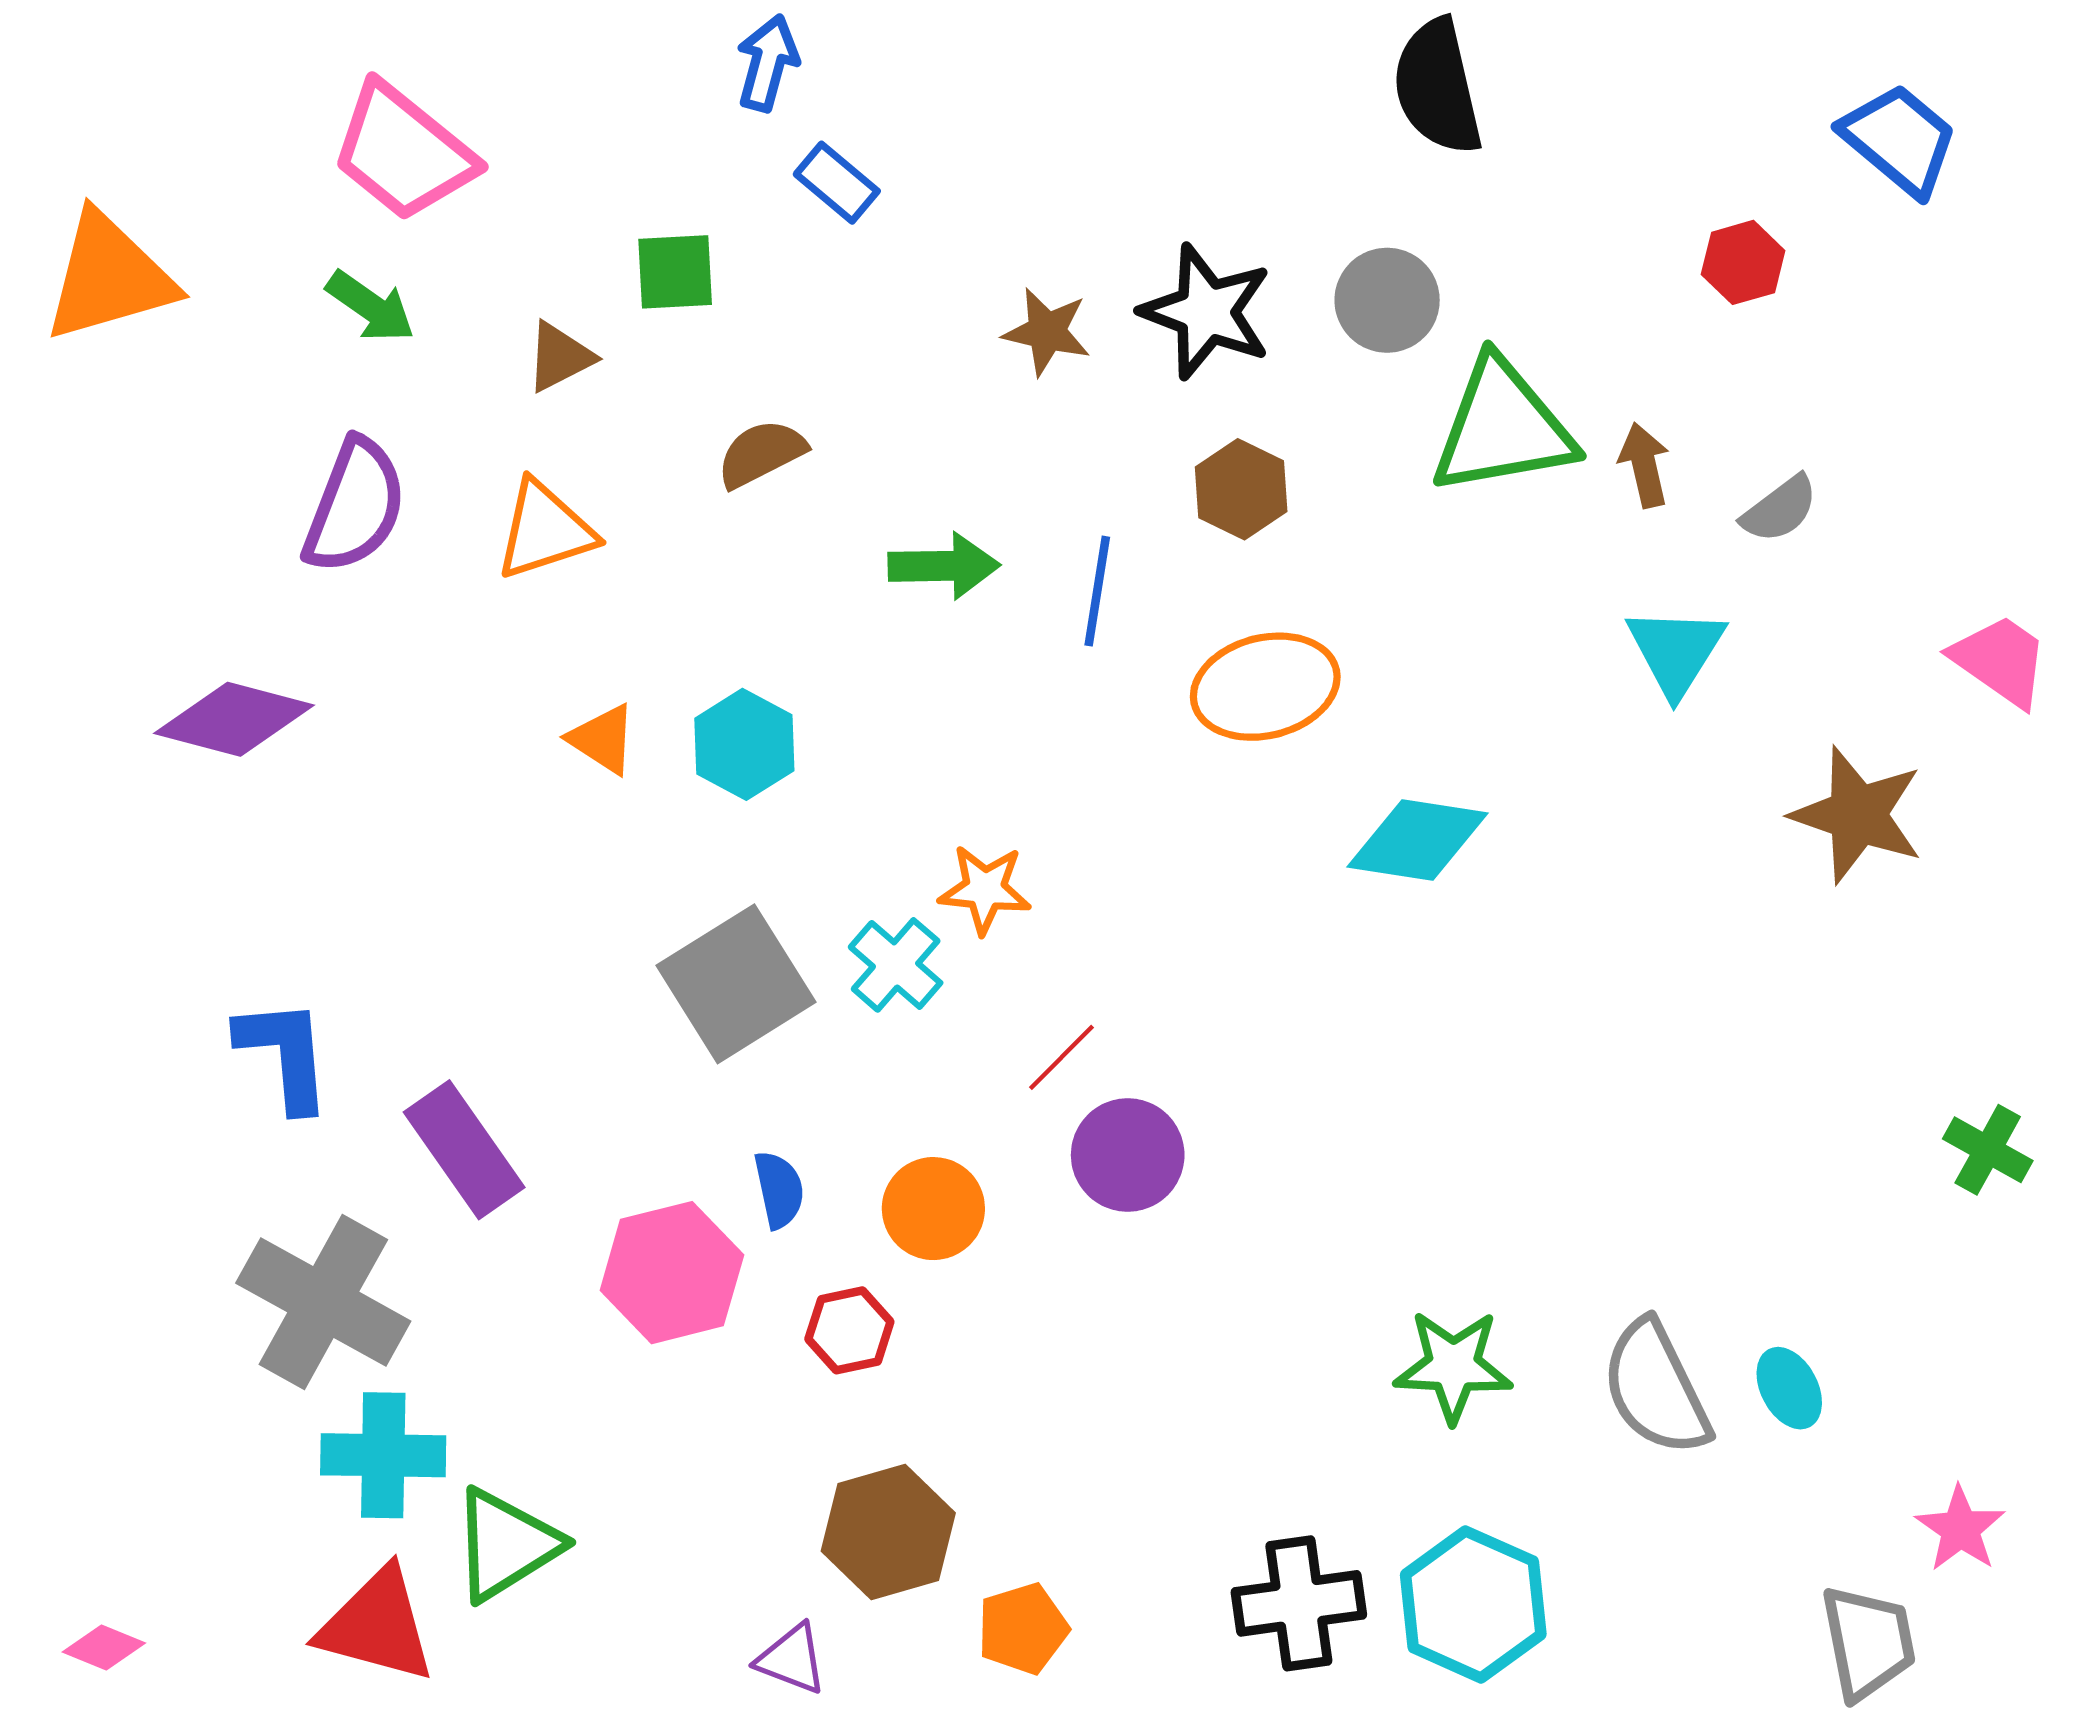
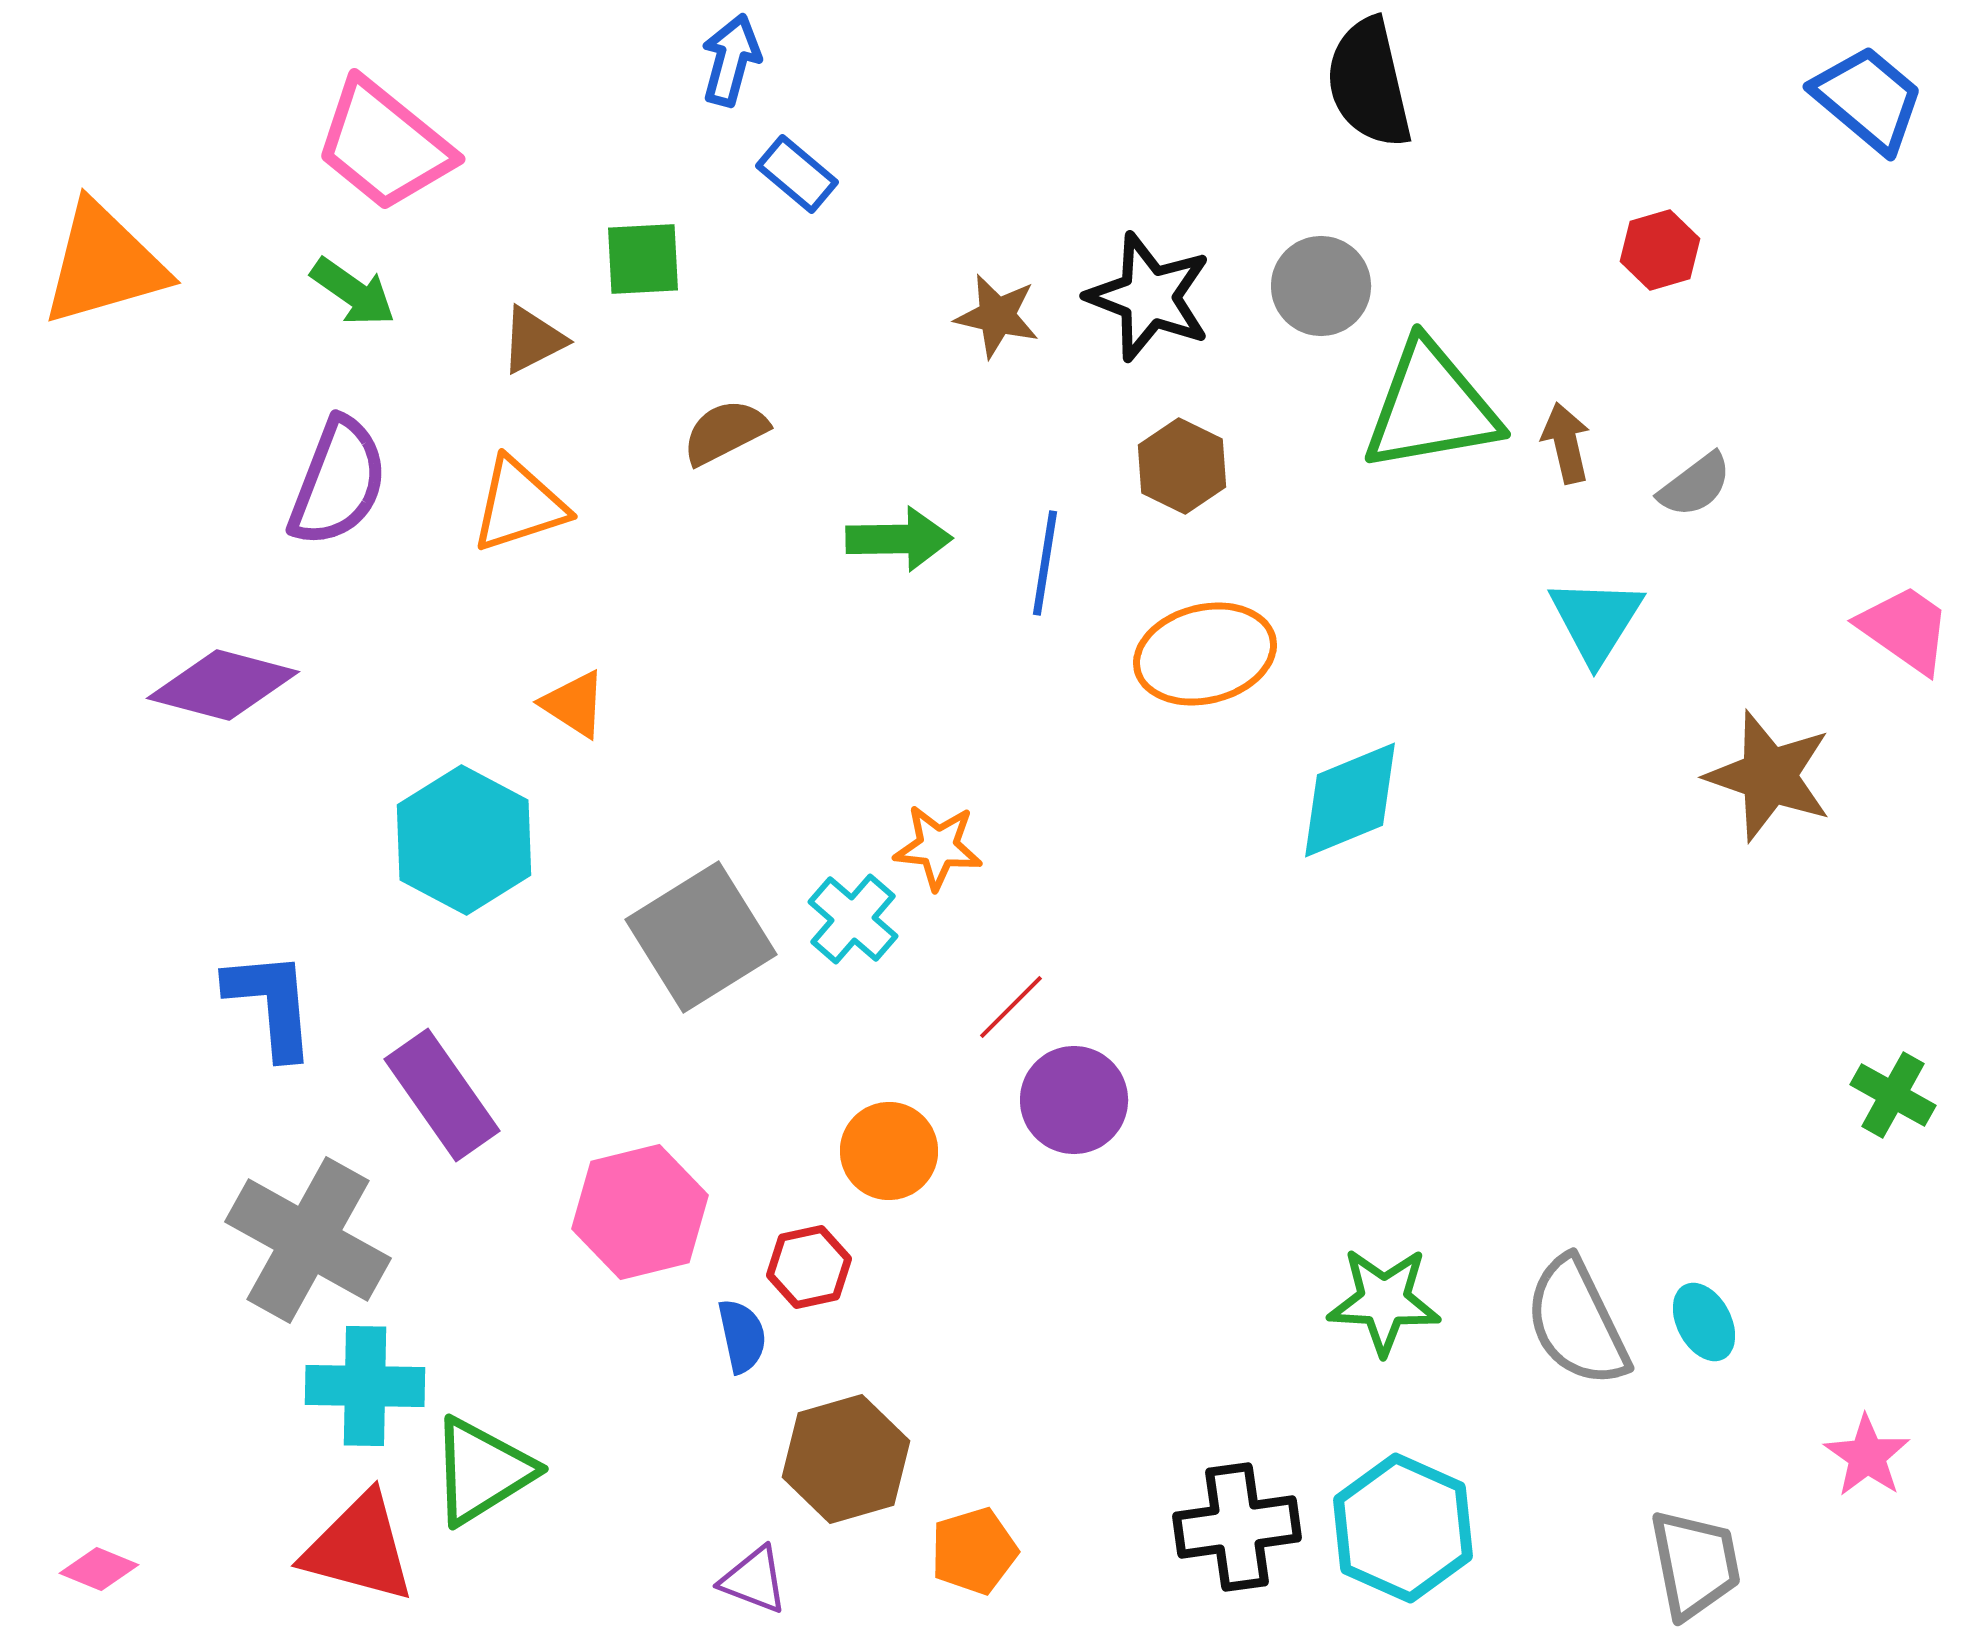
blue trapezoid: (1900, 140) -> (1868, 99), moved
cyan hexagon: (744, 744) -> (464, 840), moved, size x1.4
cyan diamond: (1418, 840) -> (1350, 800), turned -31
blue semicircle: (779, 1190) -> (742, 1336), moved
gray trapezoid: (1868, 1642) -> (1695, 1564), moved

